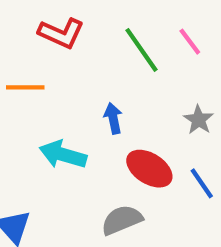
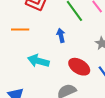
blue arrow: (113, 118) -> (61, 35), moved

